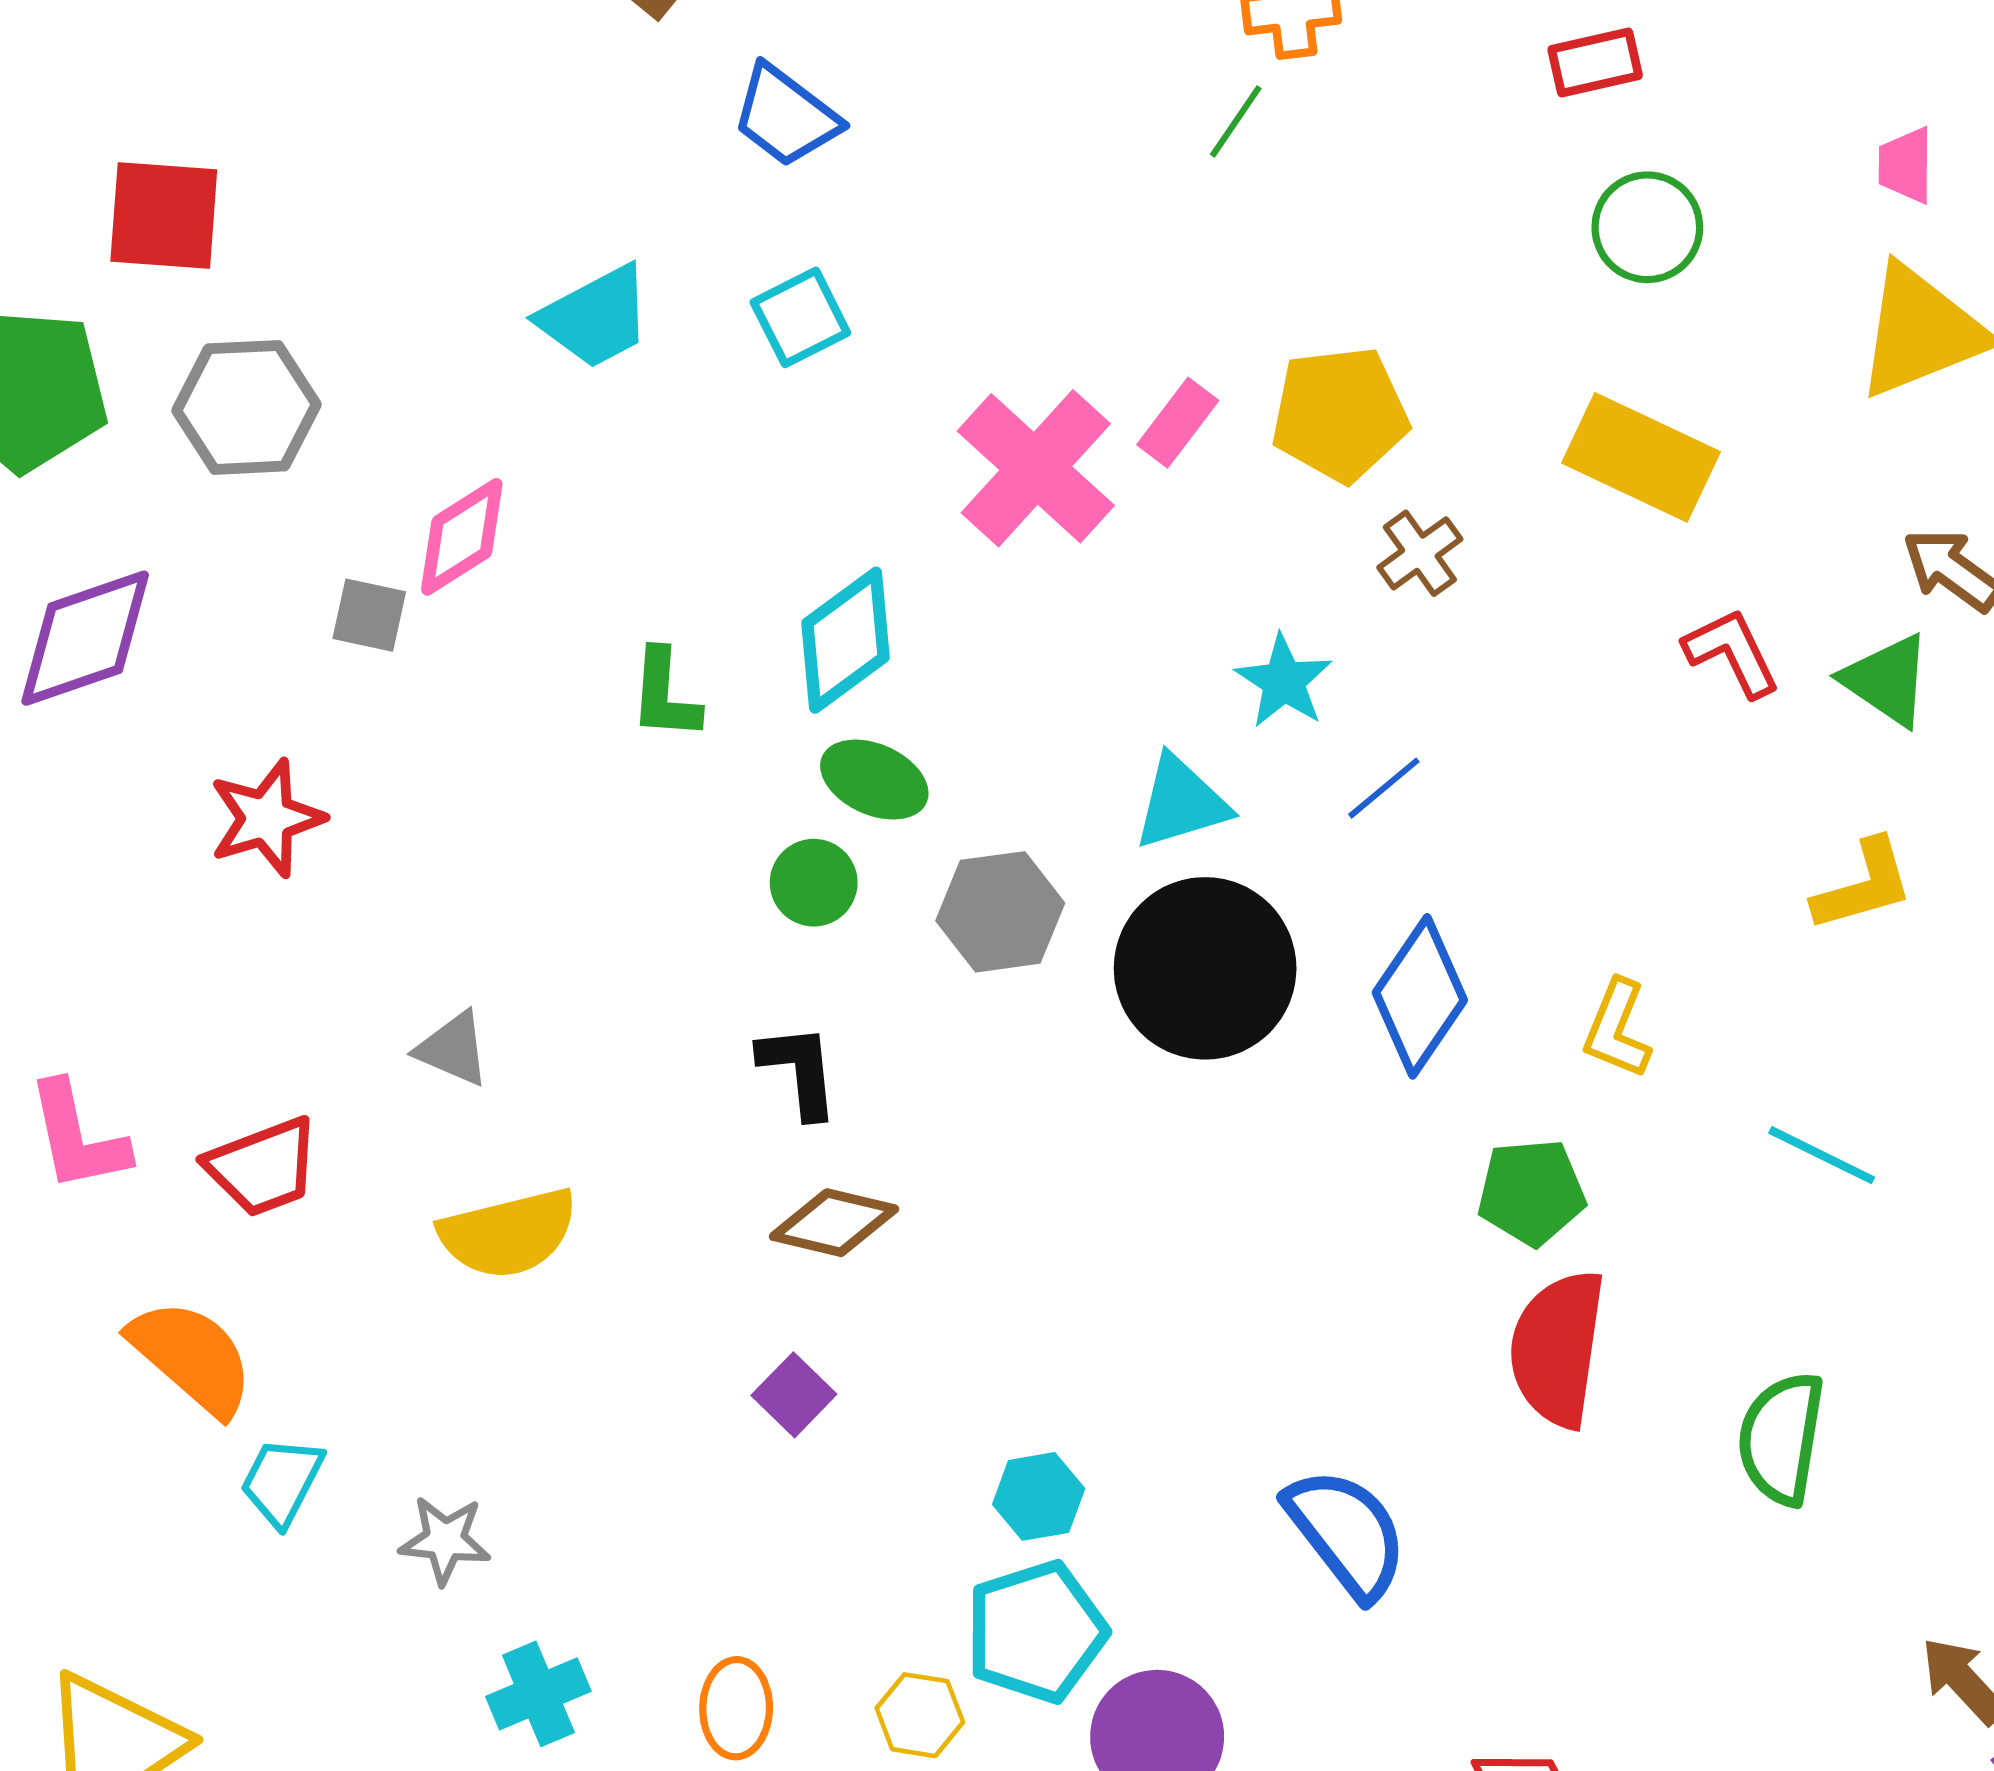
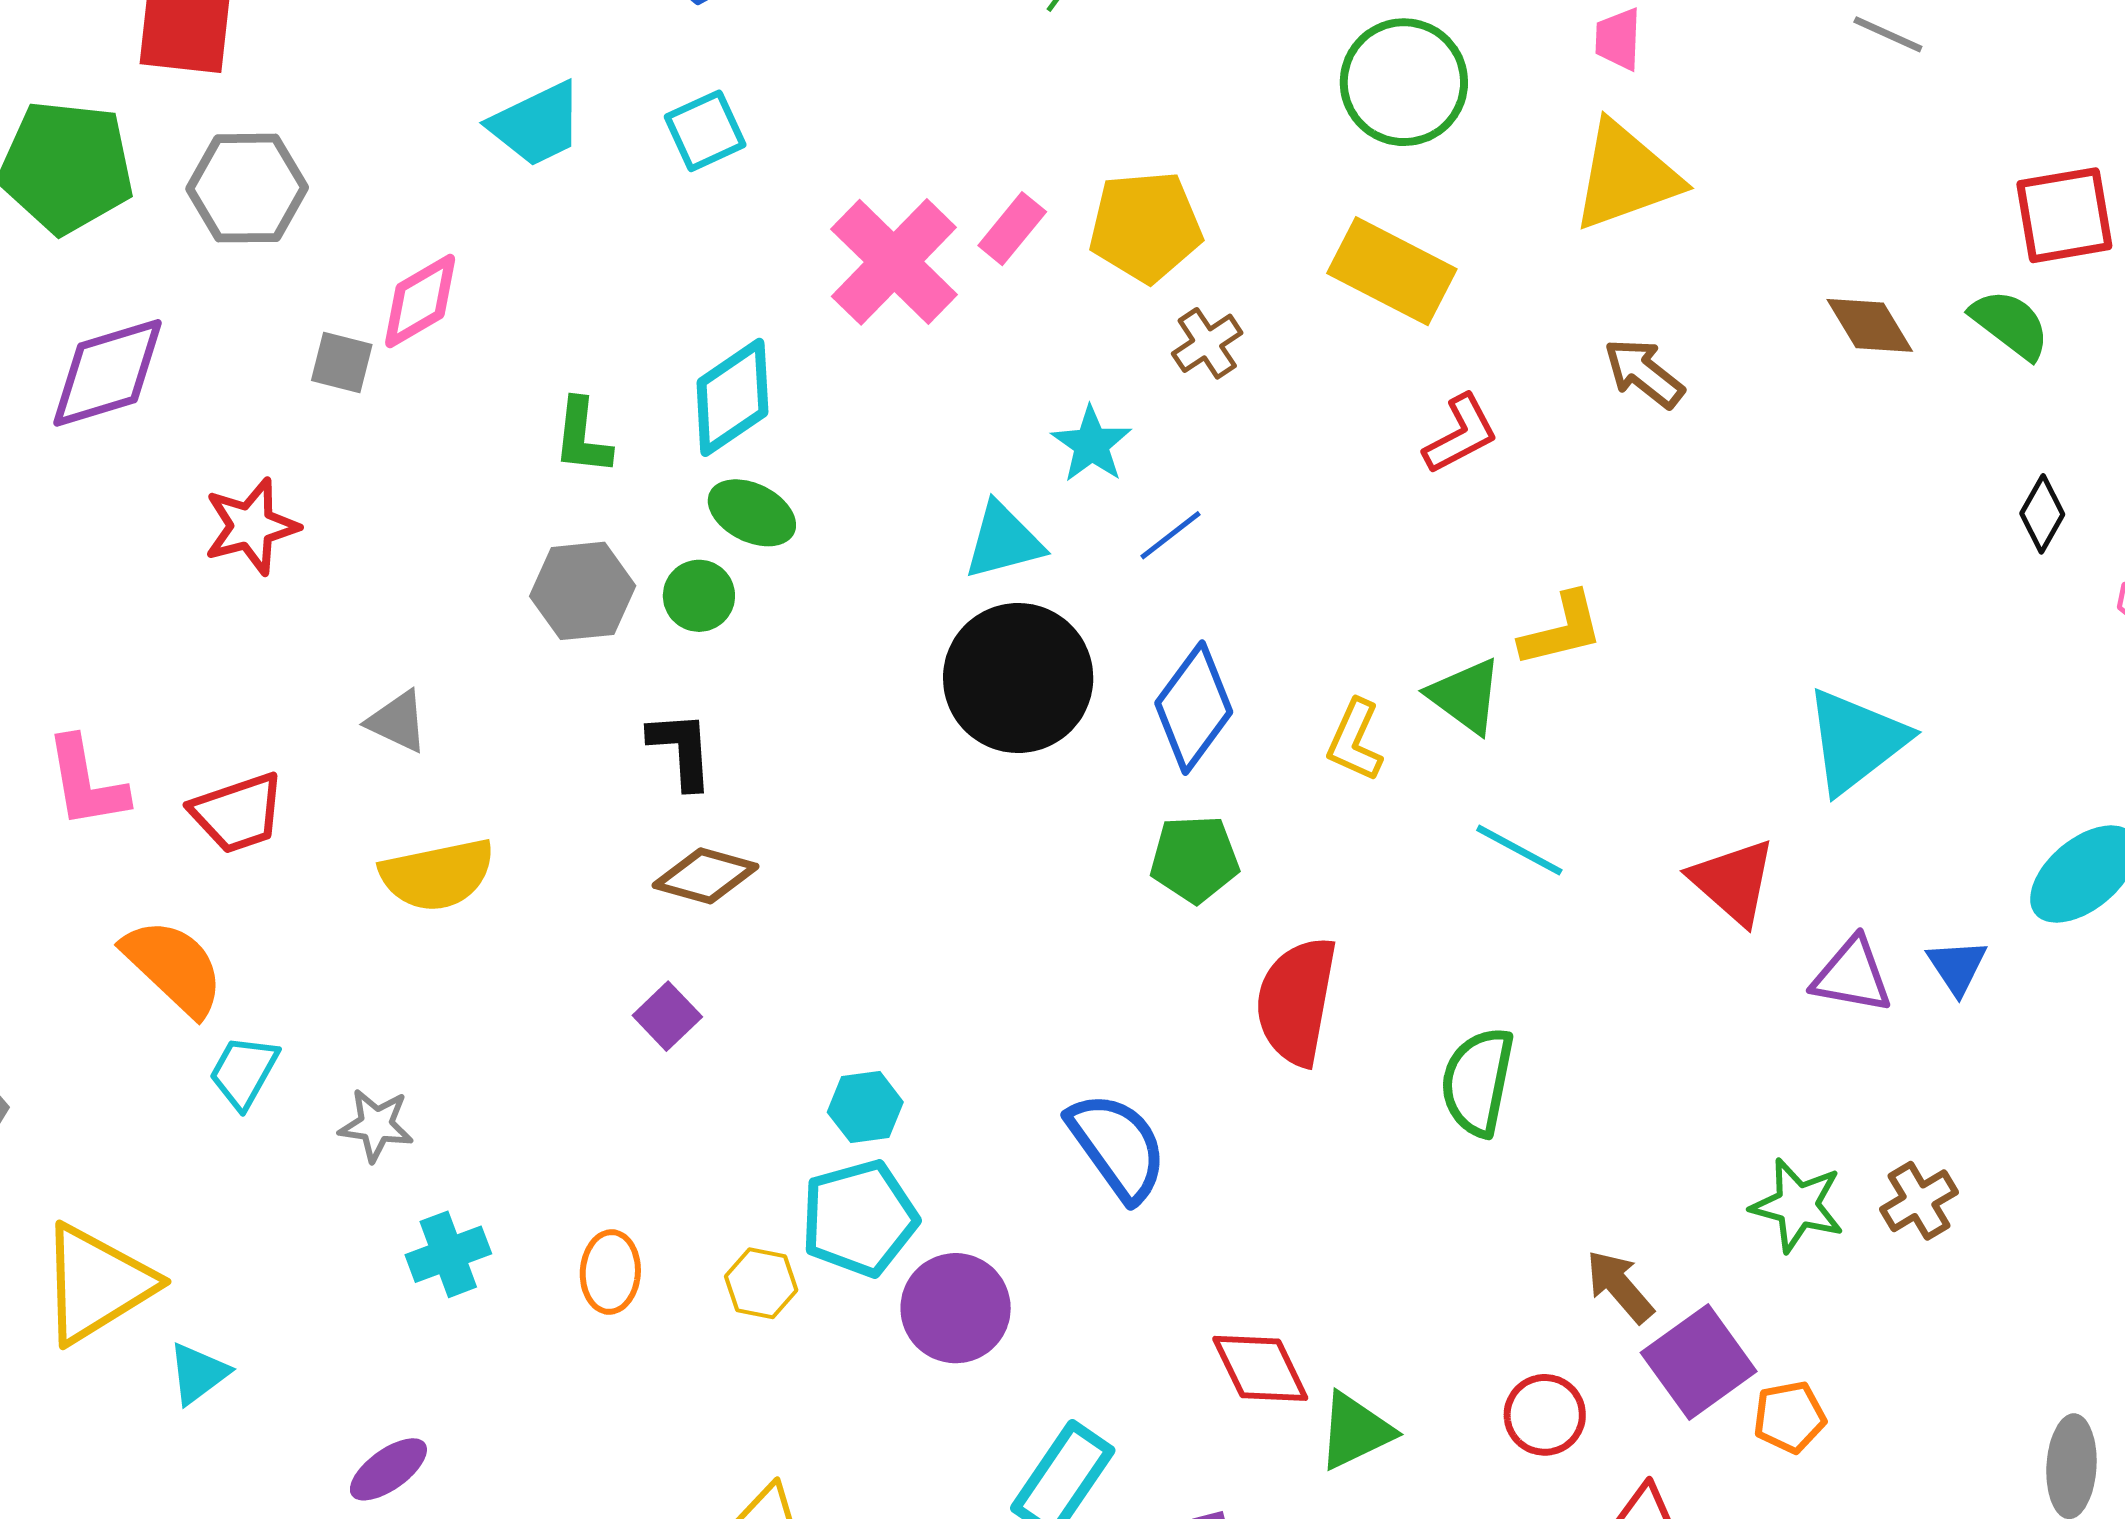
green circle: (1647, 227) -> (1404, 82), size x1.4
red L-shape: (1732, 652) -> (1461, 434), turned 86
green triangle: (1887, 680) -> (1465, 696), moved
gray hexagon: (1000, 912) -> (583, 591), moved
green pentagon: (1531, 1192) -> (1195, 859), moved

